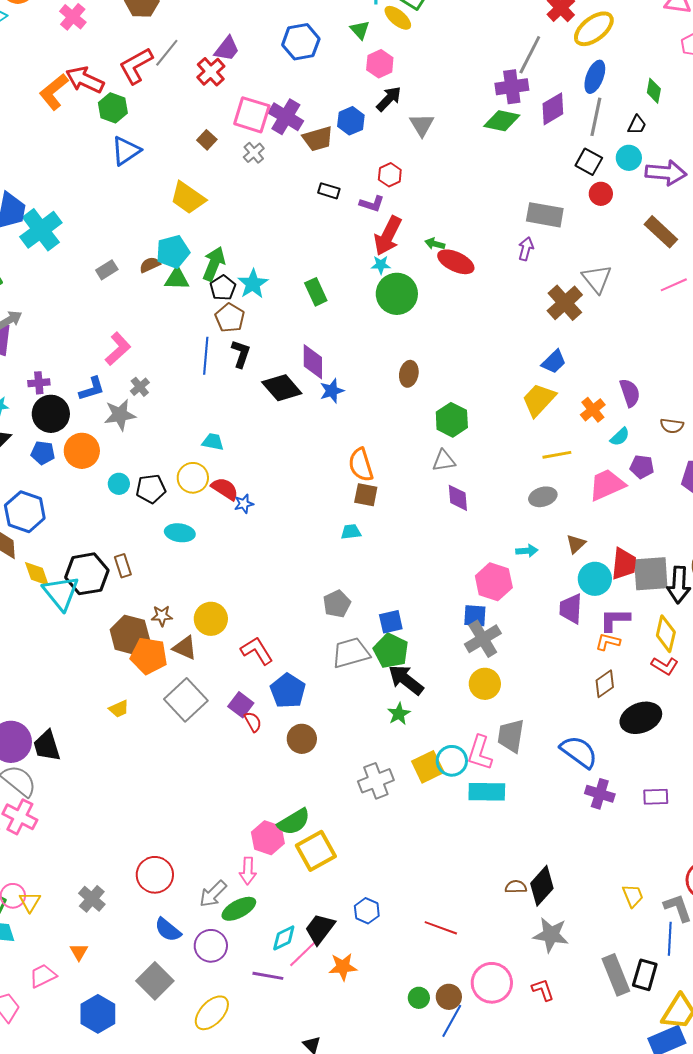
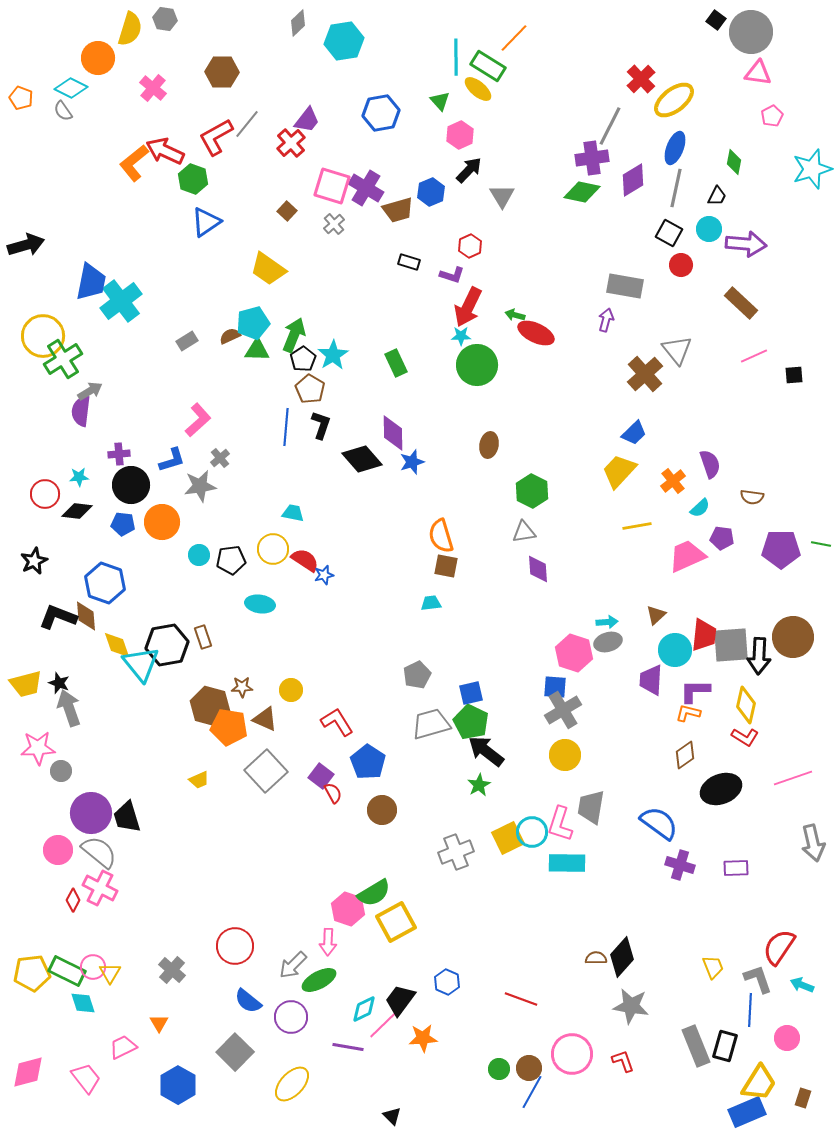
gray ellipse: (543, 497) -> (608, 642), moved
yellow circle: (211, 619) -> (291, 690), size x0.7

